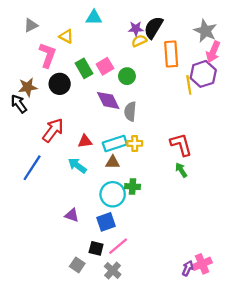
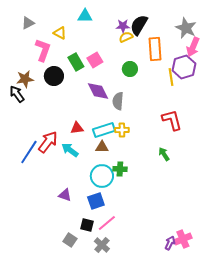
green circle: (127, 76) -> (130, 69), moved
red arrow: (53, 130) -> (48, 142), moved
red L-shape: (181, 145) -> (172, 120), moved

